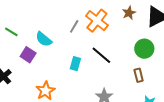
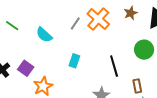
purple square: (28, 55) -> (26, 68), moved
black line: (101, 55) -> (114, 66), moved, turned 30
brown rectangle: (139, 75) -> (137, 86), moved

